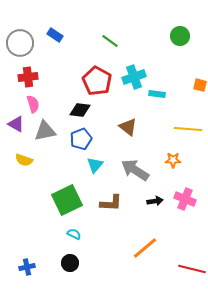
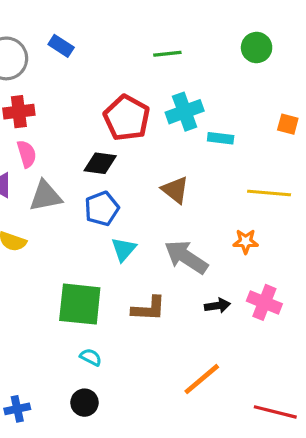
green line: (110, 41) -> (167, 54), moved, turned -42
green square: (67, 200) -> (80, 304), turned 32

